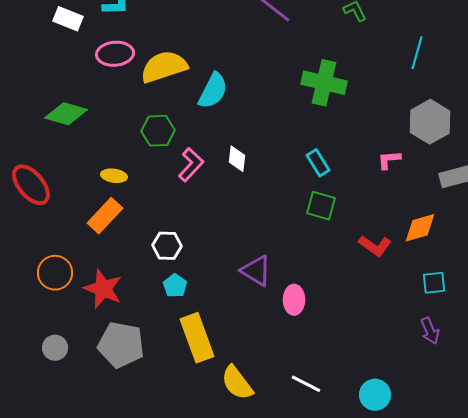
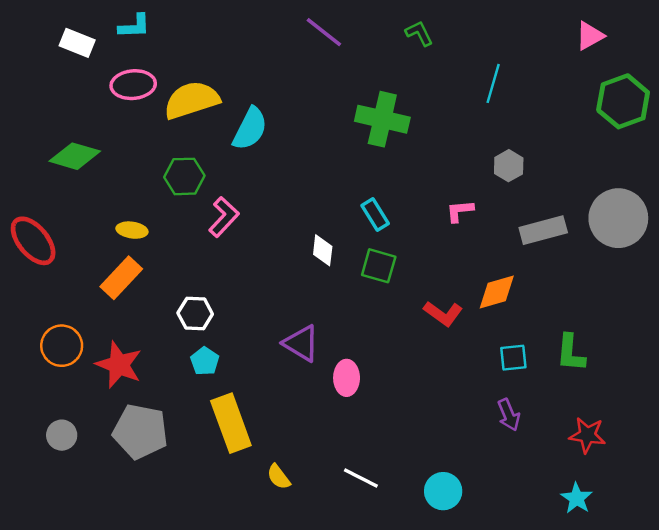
gray hexagon: (430, 122) -> (509, 166), size x0.6
white diamond: (237, 159) -> (323, 250), moved
yellow semicircle: (237, 383) -> (279, 477), size x0.6

